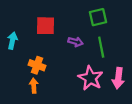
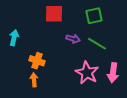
red square: (46, 26) -> (54, 14), moved
green line: (101, 47) -> (97, 44), turned -48

